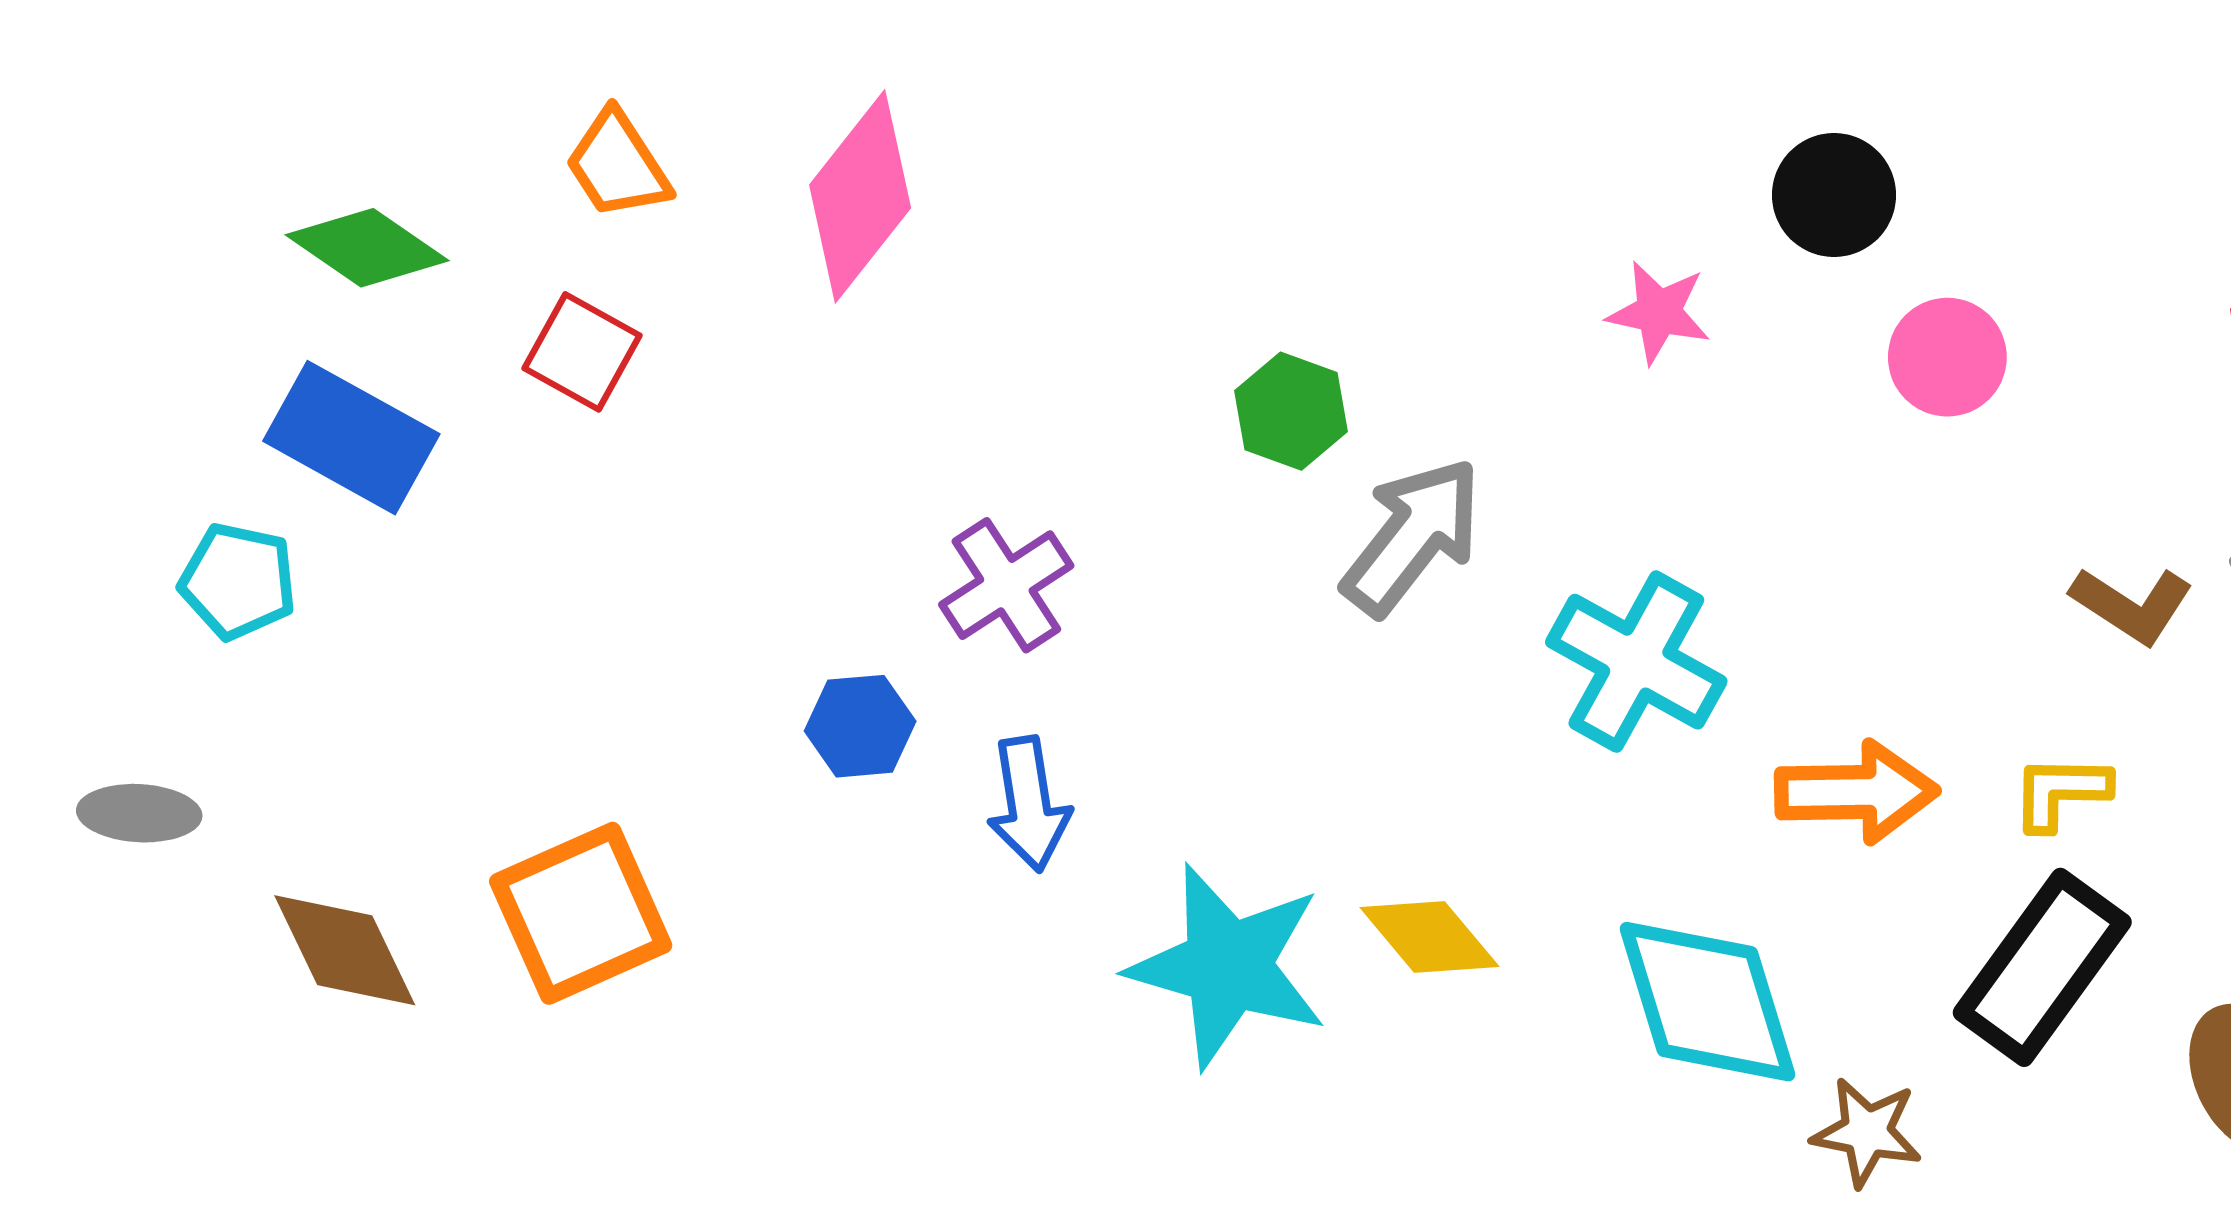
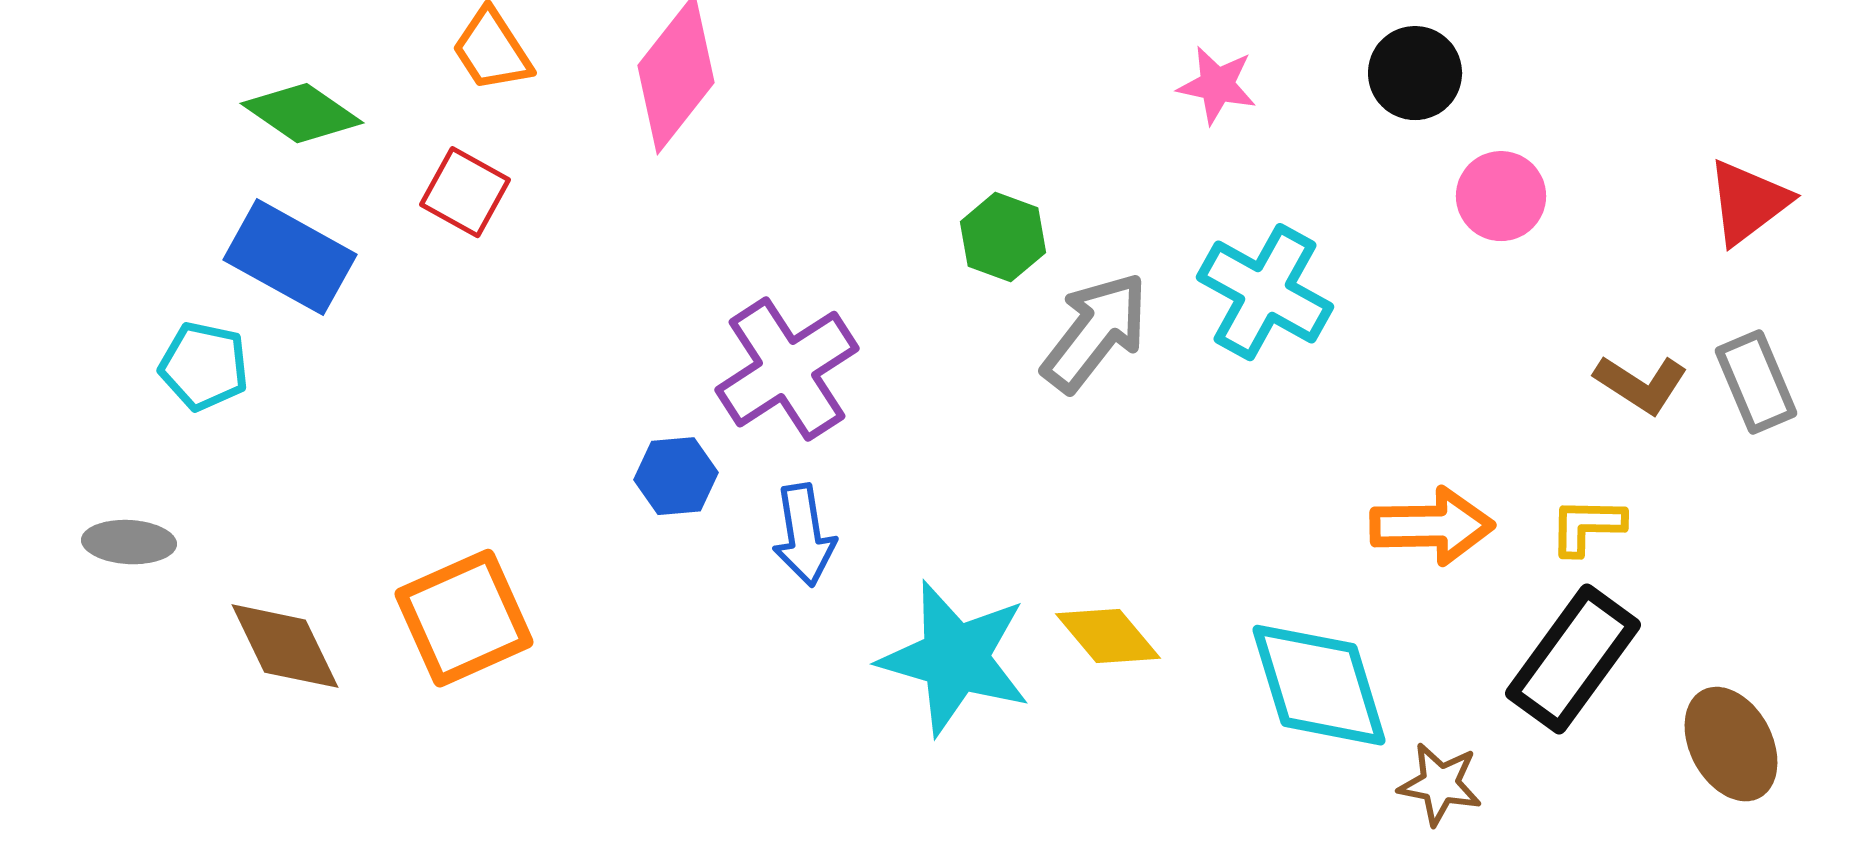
pink star: (1659, 312) -> (1217, 85), moved
purple cross: (1006, 585) -> (787, 369), size x1.4
cyan cross: (1636, 662) -> (1265, 292), moved

